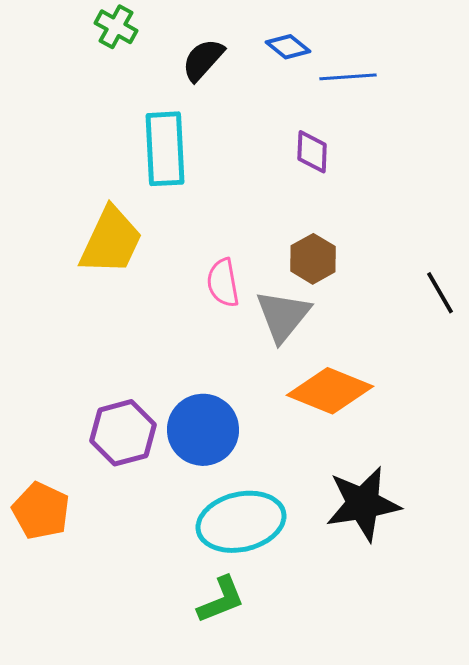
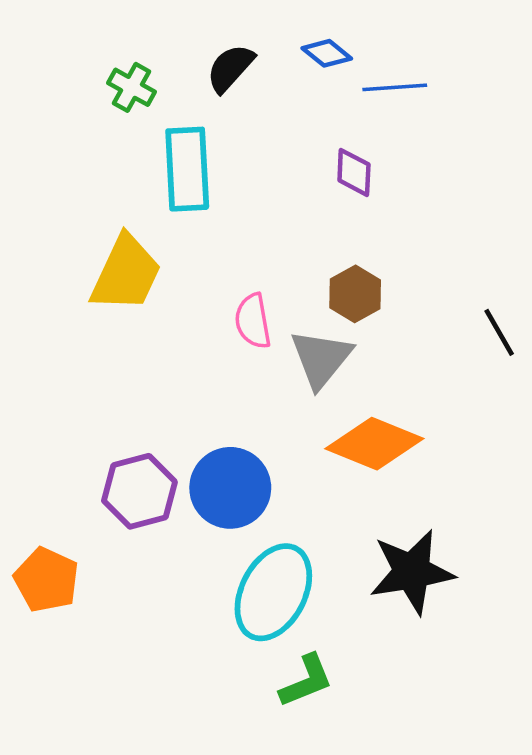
green cross: (116, 27) -> (132, 87), moved
cyan ellipse: (241, 522) -> (273, 592), turned -50
green L-shape: (221, 600) -> (306, 681), moved

